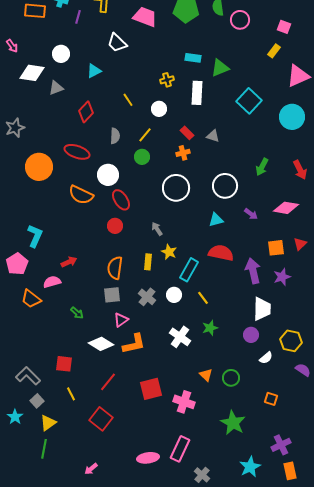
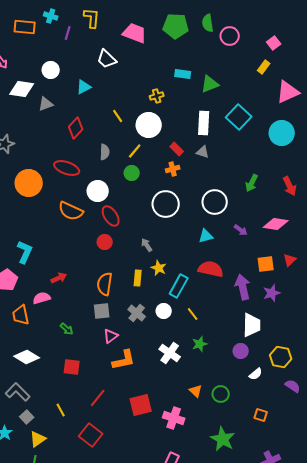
pink square: (284, 27) -> (274, 43), turned 32
white rectangle: (197, 93) -> (204, 123), moved
white circle: (159, 109) -> (149, 125), size x1.6
orange trapezoid: (31, 299) -> (21, 315), turned 40
white diamond: (101, 344) -> (27, 357), moved
red square: (64, 364) -> (72, 367), moved

